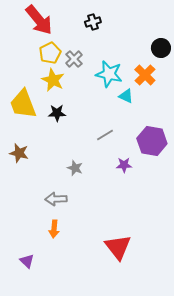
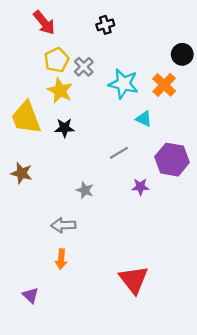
red arrow: (39, 20) -> (44, 23), size x0.7
cyan triangle: (126, 96) -> (144, 119), moved

